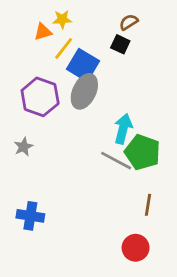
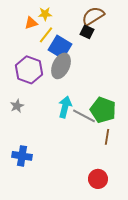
brown semicircle: (129, 22) -> (93, 16), size x1.6
cyan arrow: (123, 129) -> (65, 107), moved
brown line: (148, 205) -> (107, 137), moved

